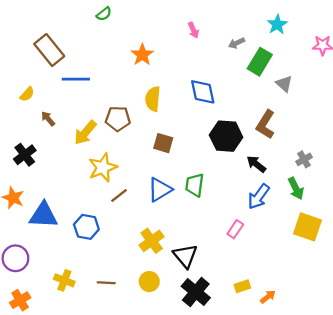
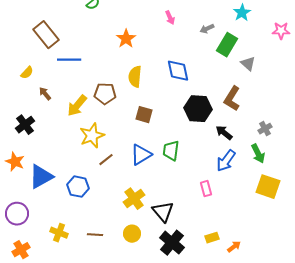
blue triangle: (43, 215) -> (41, 177), turned -32
pink rectangle: (235, 229) -> (206, 189), turned -49

